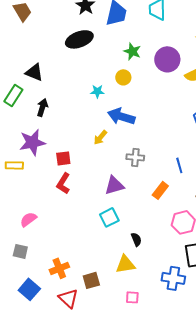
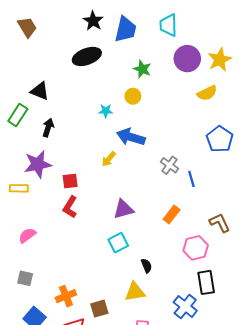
purple circle: (167, 59) -> (187, 59), moved
gray cross: (135, 157) -> (169, 165), moved, turned 30
blue line: (179, 165) -> (191, 179), moved
pink semicircle: (28, 219) -> (27, 235), moved
blue cross: (173, 278) -> (185, 307), turned 30

